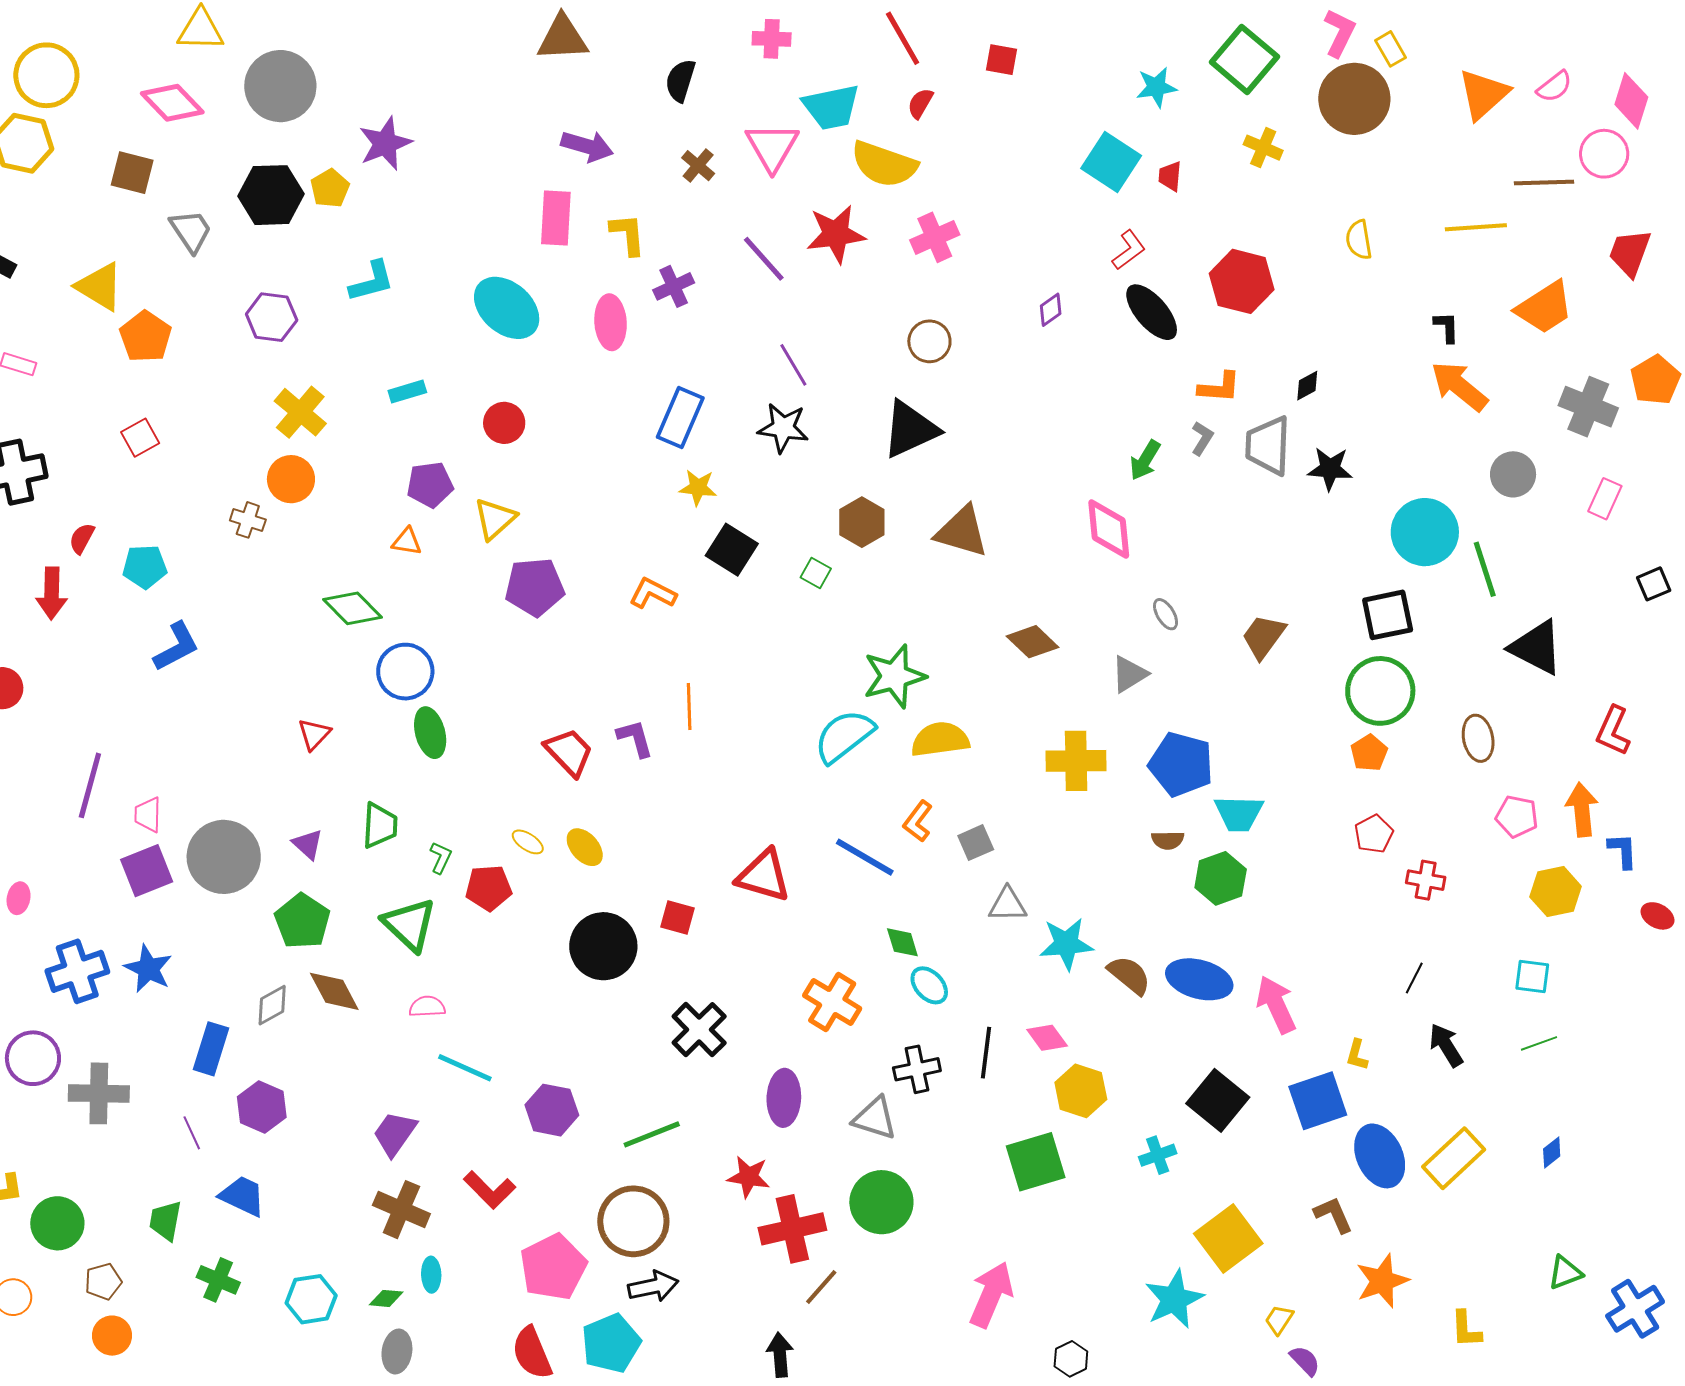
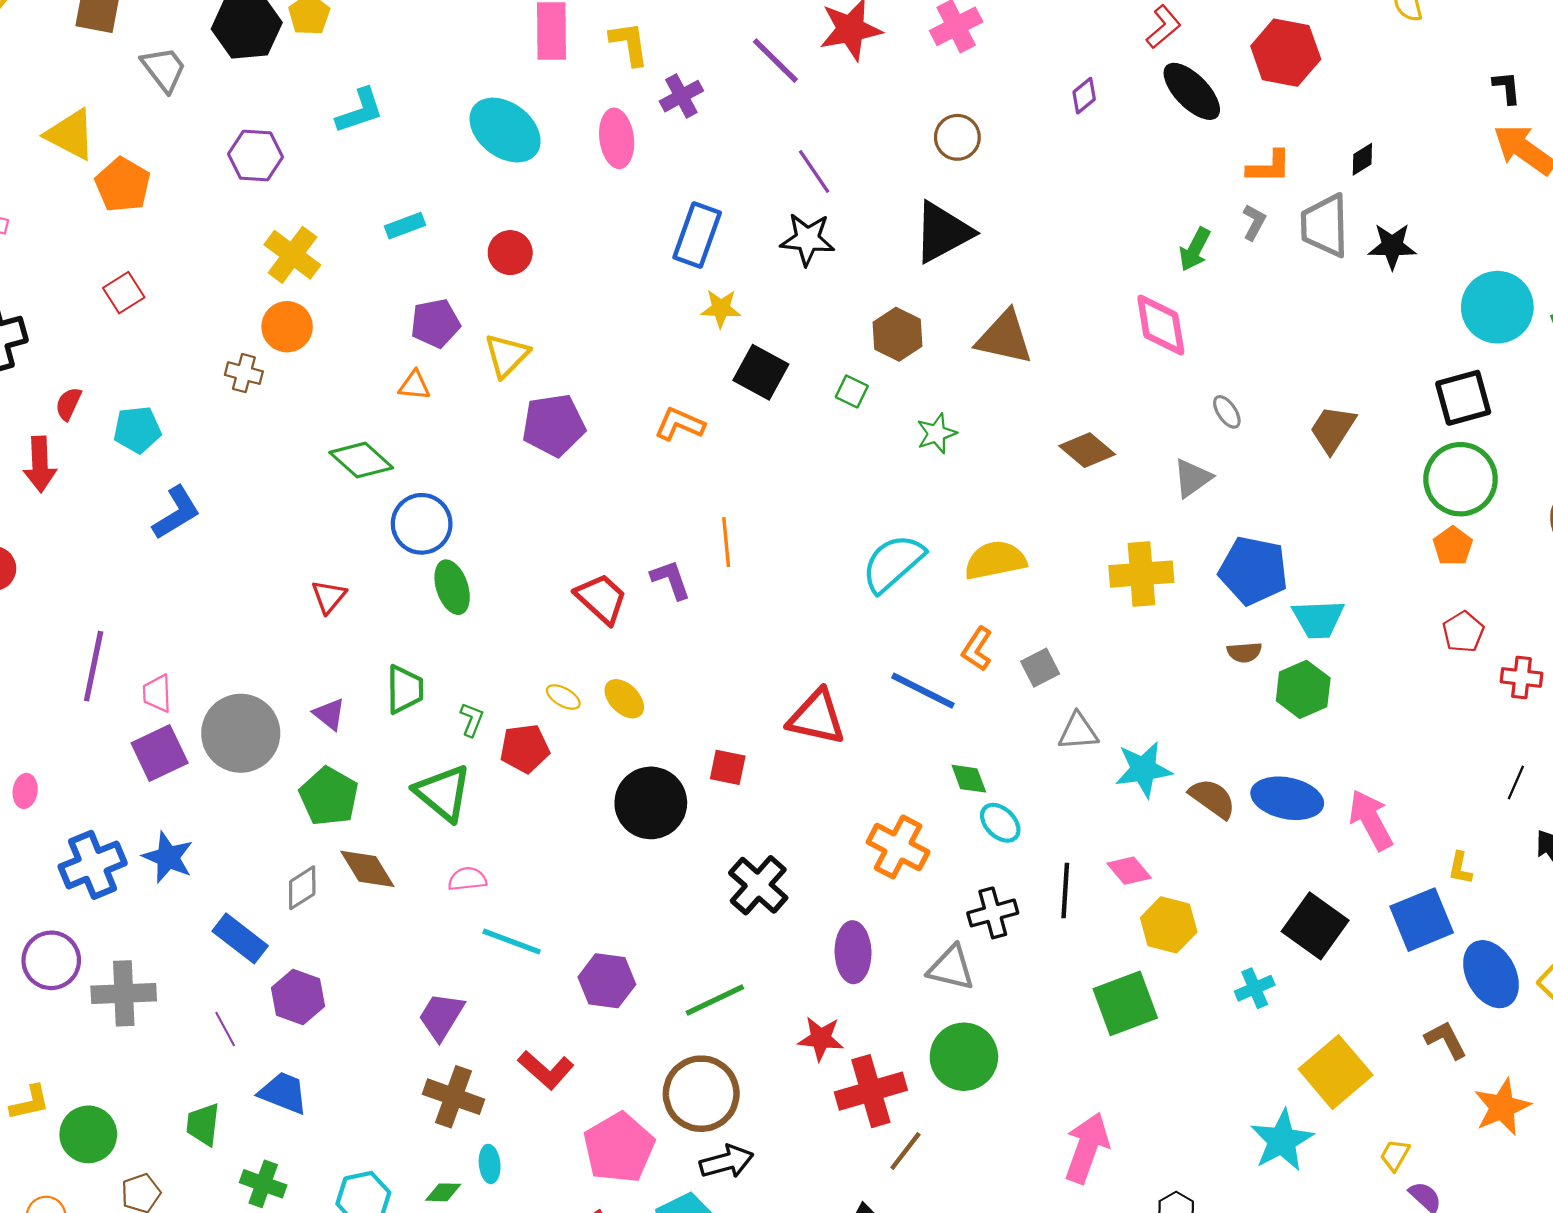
green star: (894, 676) -> (937, 433), moved, size x0.6
blue rectangle: (211, 1049) -> (240, 938), turned -66

